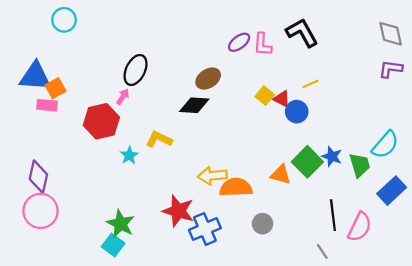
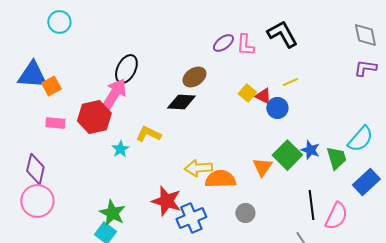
pink arrow: (123, 97) -> (114, 94), size x2.0
pink rectangle: (47, 105) -> (55, 123), moved
orange triangle: (281, 175) -> (262, 167), turned 50

